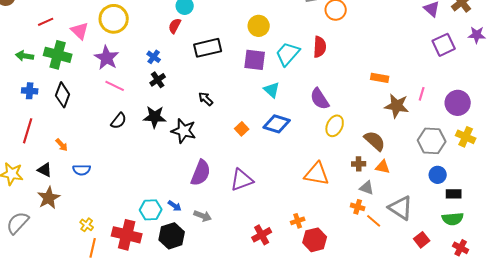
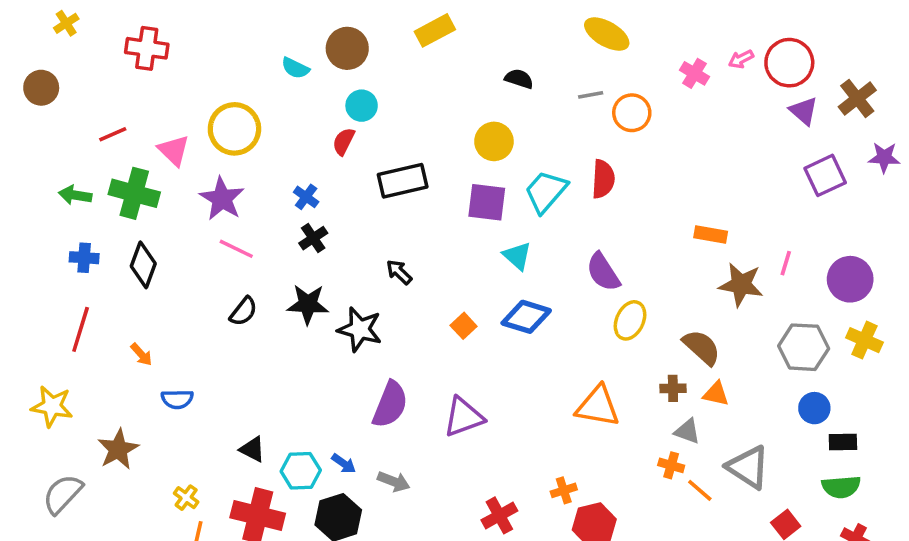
black triangle: (45, 170) -> (252, 449), moved

